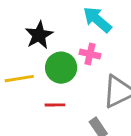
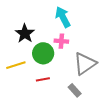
cyan arrow: (97, 20) -> (63, 17), turned 30

